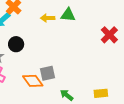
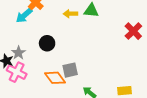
black circle: (16, 44) -> (47, 43), moved

